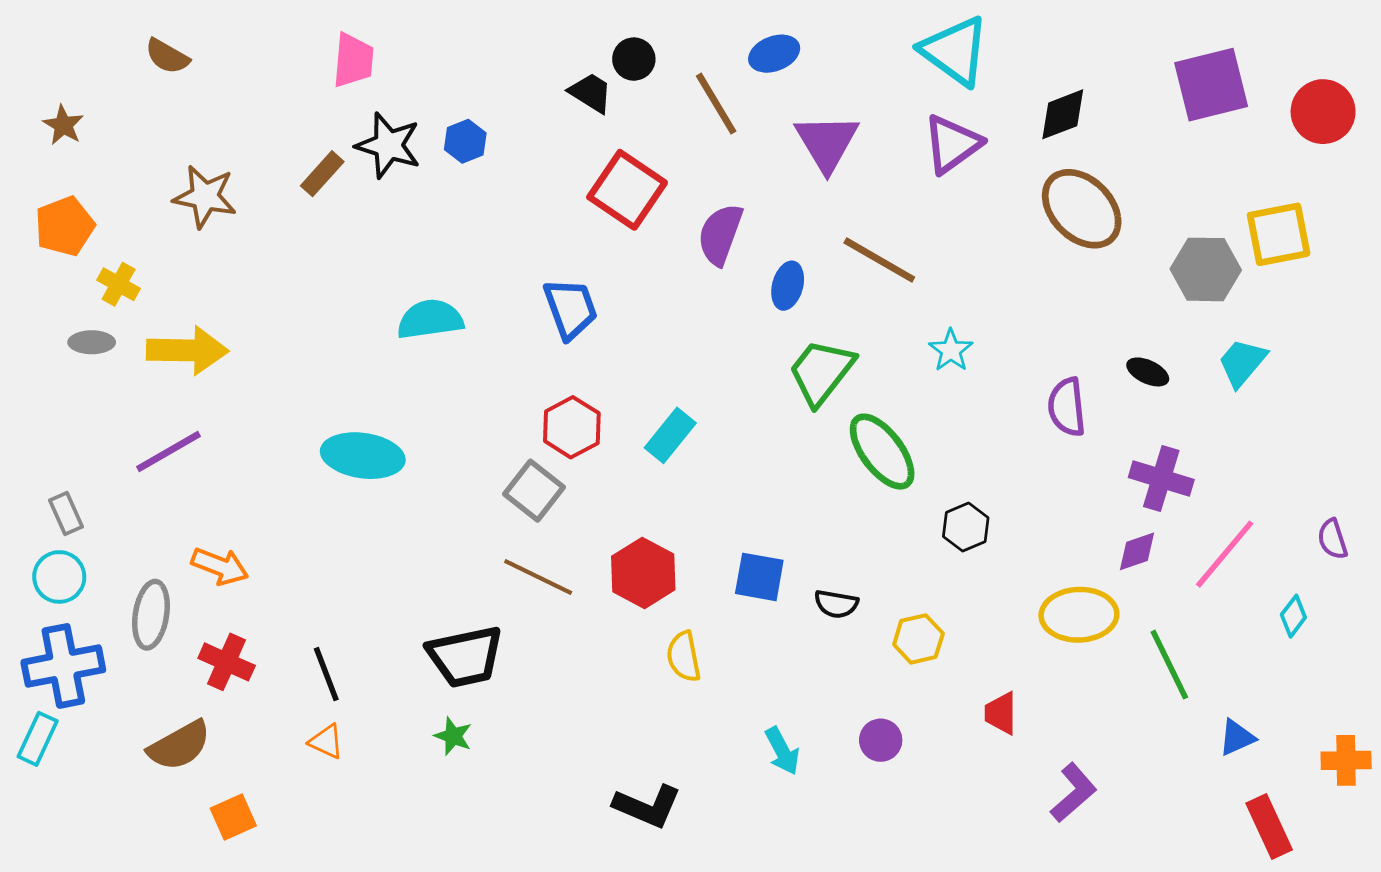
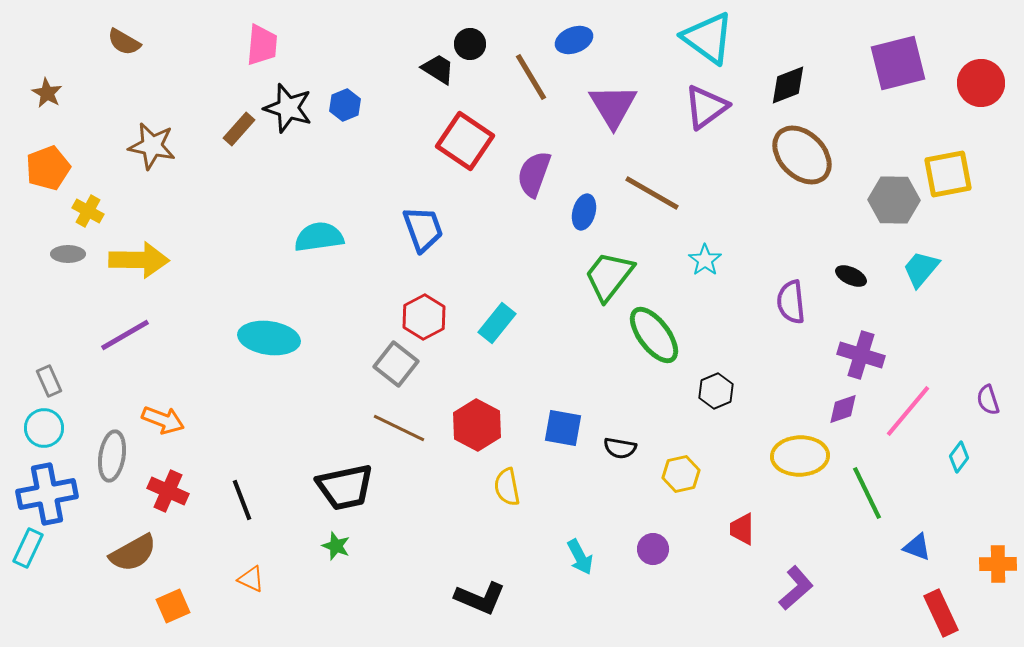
blue triangle: (1237, 737) -> (917, 547), turned 44
orange triangle: (326, 742) -> (251, 579), moved

